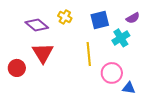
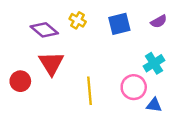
cyan cross: (121, 38) -> (154, 63), moved
yellow line: (89, 54) -> (90, 91), moved

